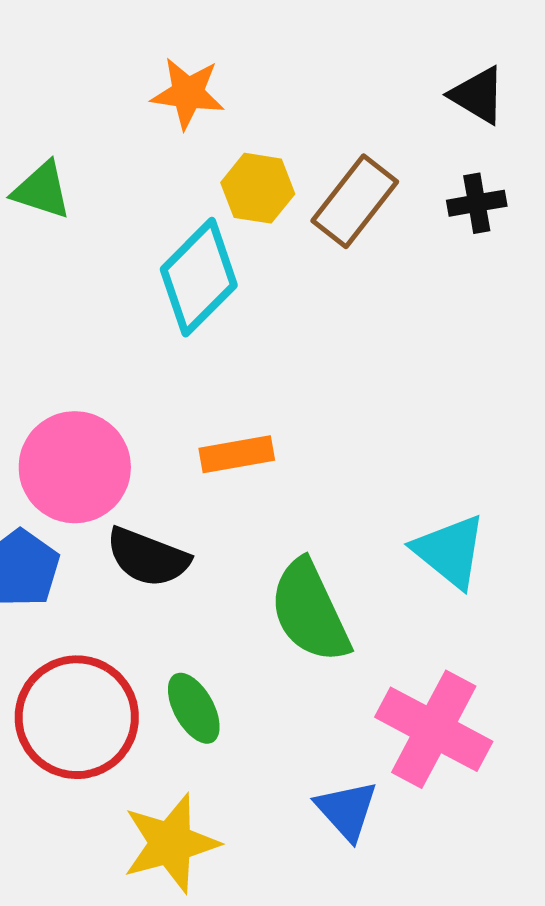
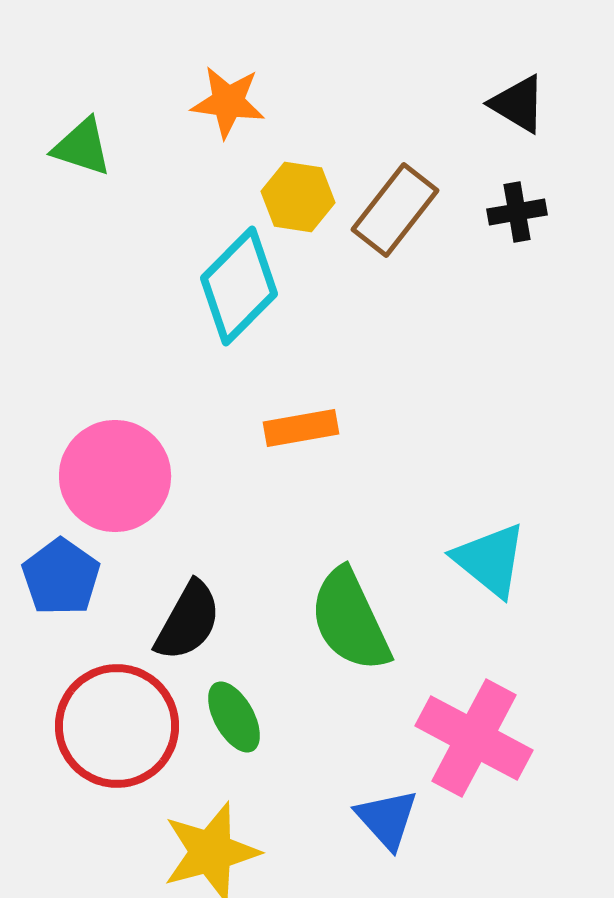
green triangle: (42, 190) -> (82, 147), moved
orange rectangle: (237, 454) -> (301, 428), moved
black semicircle: (148, 557) -> (188, 621), moved, turned -82

